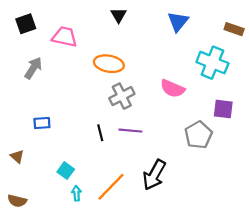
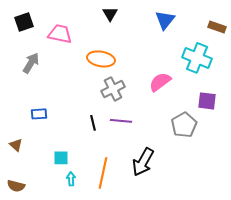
pink semicircle: (173, 89) -> (160, 82), turned 120
cyan square: (66, 171) -> (61, 158), turned -35
orange line: (111, 187) -> (103, 173), turned -32

